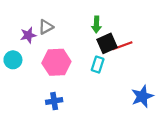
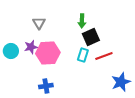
gray triangle: (46, 27) -> (39, 23), turned -32
purple star: (28, 35) -> (31, 47), moved
red line: (122, 46) -> (104, 56), moved

